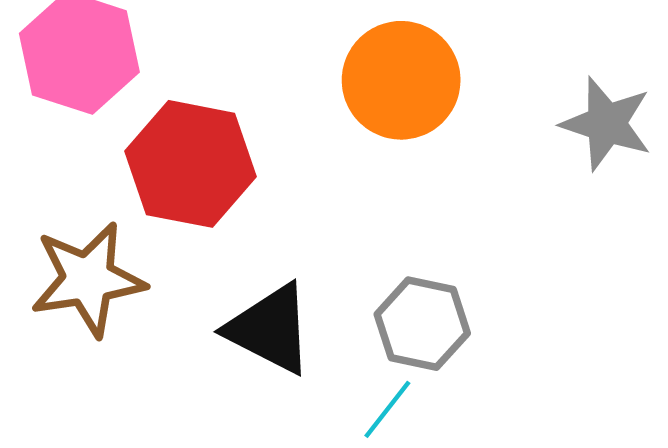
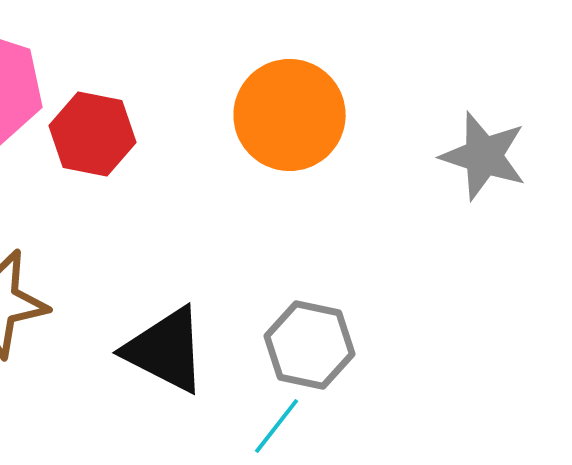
red hexagon: (190, 164) -> (93, 134), moved, size x0.7

